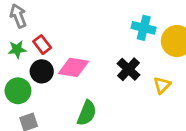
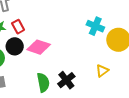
black cross: (129, 69) -> (66, 80), moved
green semicircle: (87, 113) -> (43, 82), turned -42

